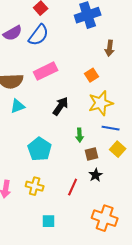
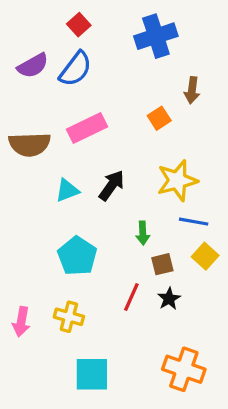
orange square: (92, 75) -> (159, 118), moved
cyan triangle: (18, 106) -> (67, 190), moved
red line: (73, 187) -> (131, 297), moved
cyan square: (49, 221) -> (92, 374), size x1.6

